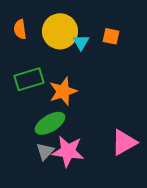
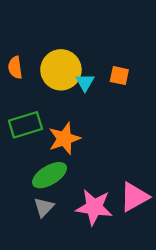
pink star: (68, 151) -> (94, 207), moved

